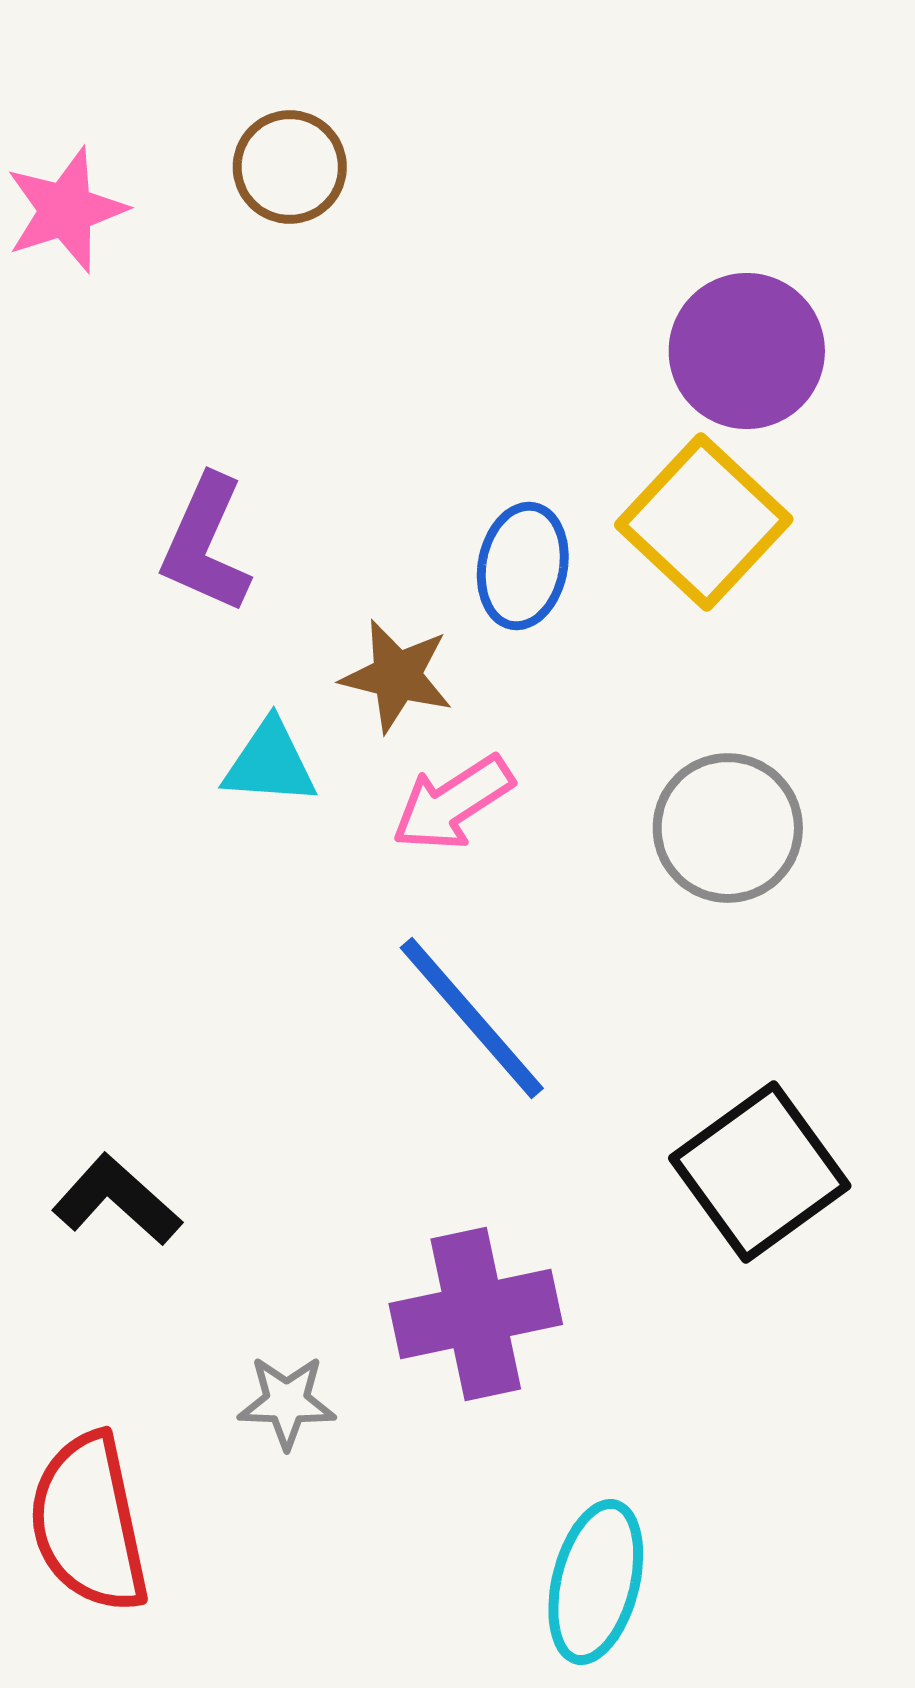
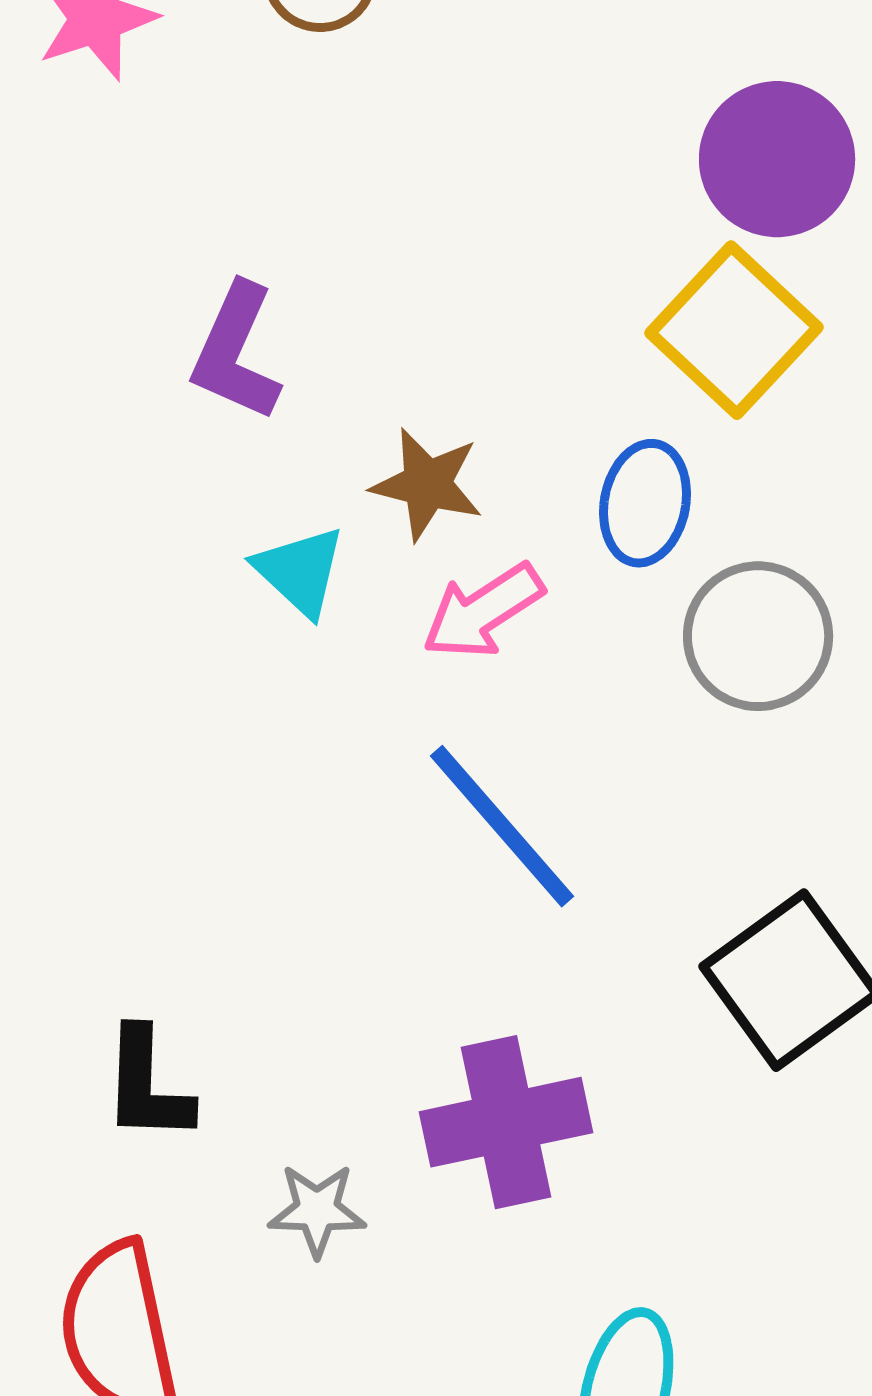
blue ellipse: (523, 566) -> (645, 503), moved
cyan triangle: (270, 763) -> (300, 571), turned 39
black L-shape: (117, 1200) -> (147, 1085), moved, turned -130

